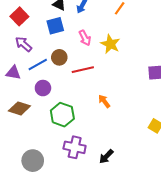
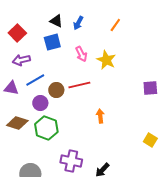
purple arrow: (24, 44) -> (21, 60), turned -54
brown circle: (59, 57) -> (56, 90), moved
orange arrow: (104, 101) -> (100, 116), turned 32
green hexagon: (62, 115) -> (46, 128), moved

